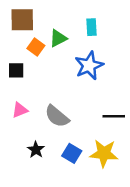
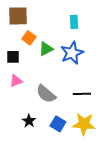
green triangle: (58, 38) -> (46, 49), moved
pink triangle: (20, 110) -> (16, 81), moved
black line: (114, 116) -> (82, 94), moved

